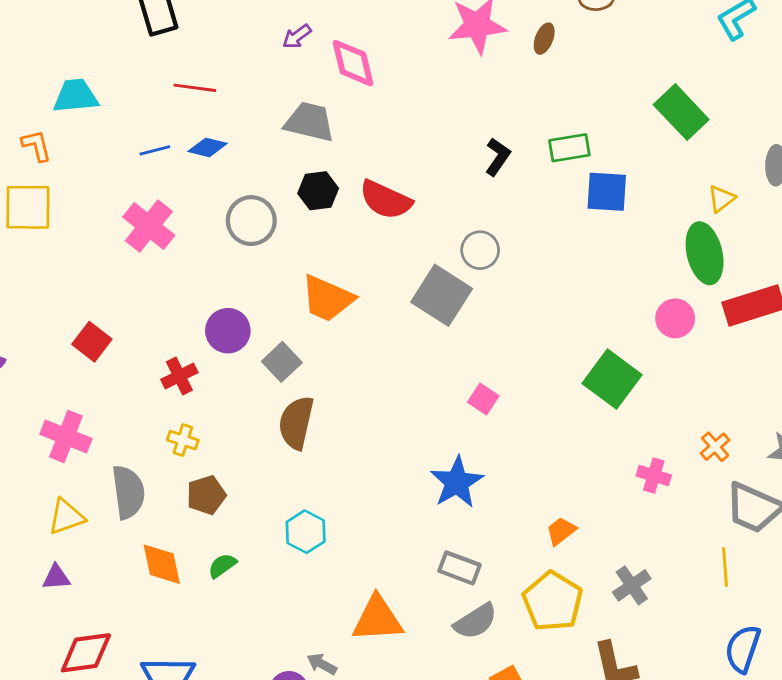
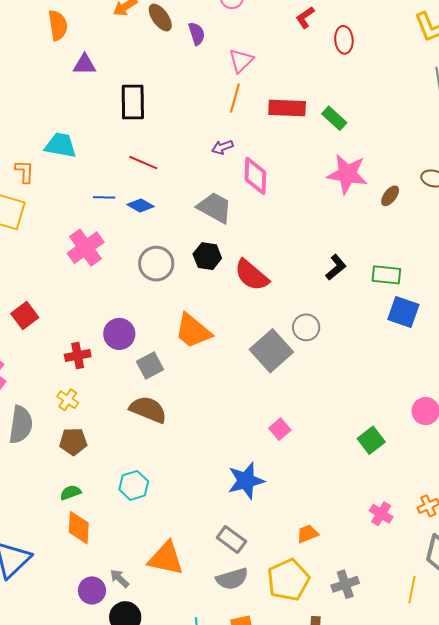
green square: (612, 379) -> (371, 440), size x0.7
brown semicircle: (296, 423) -> (148, 410), turned 84
orange diamond: (162, 564) -> (79, 528), moved

